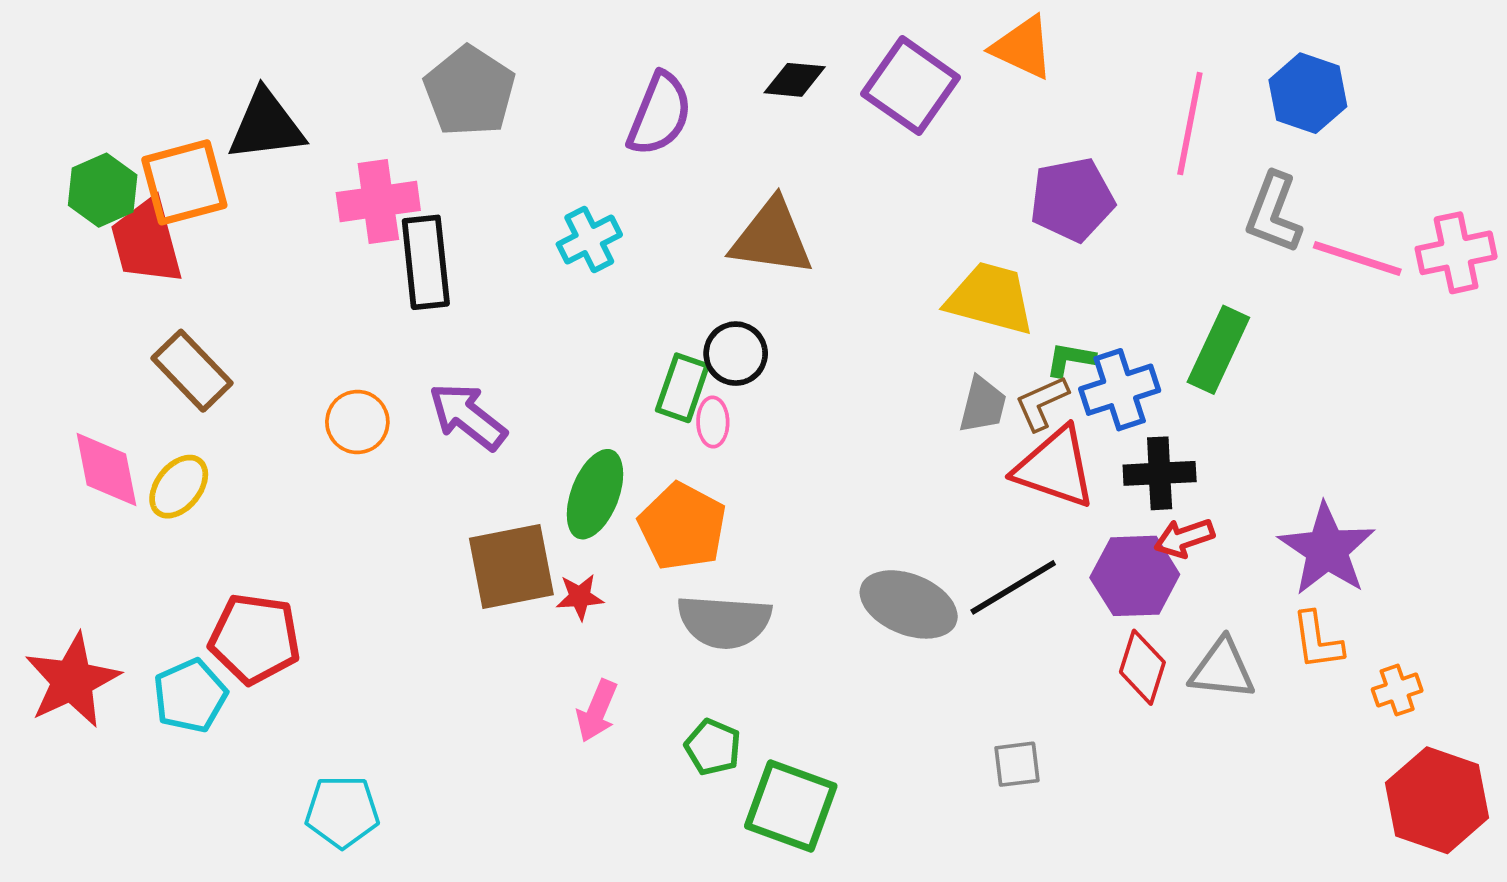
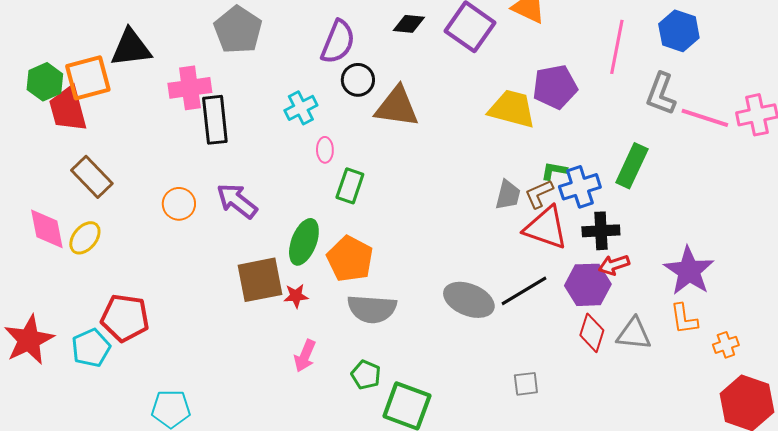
yellow trapezoid: (990, 298) -> (512, 109), moved
black circle: (736, 354) -> (358, 80), moved
pink ellipse: (713, 422) -> (325, 150), moved

